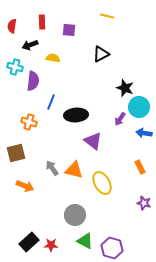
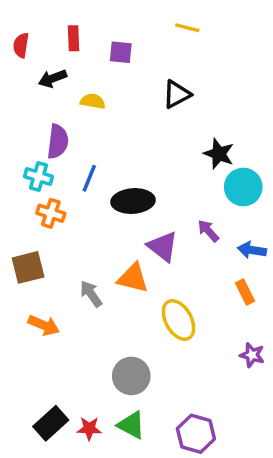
cyan cross: (15, 67) -> (39, 177), moved
purple arrow: (120, 119) -> (208, 231), moved, turned 104
blue arrow: (144, 133) -> (252, 250), moved
orange triangle: (74, 170) -> (133, 278), moved
green triangle: (85, 241) -> (131, 425), moved

